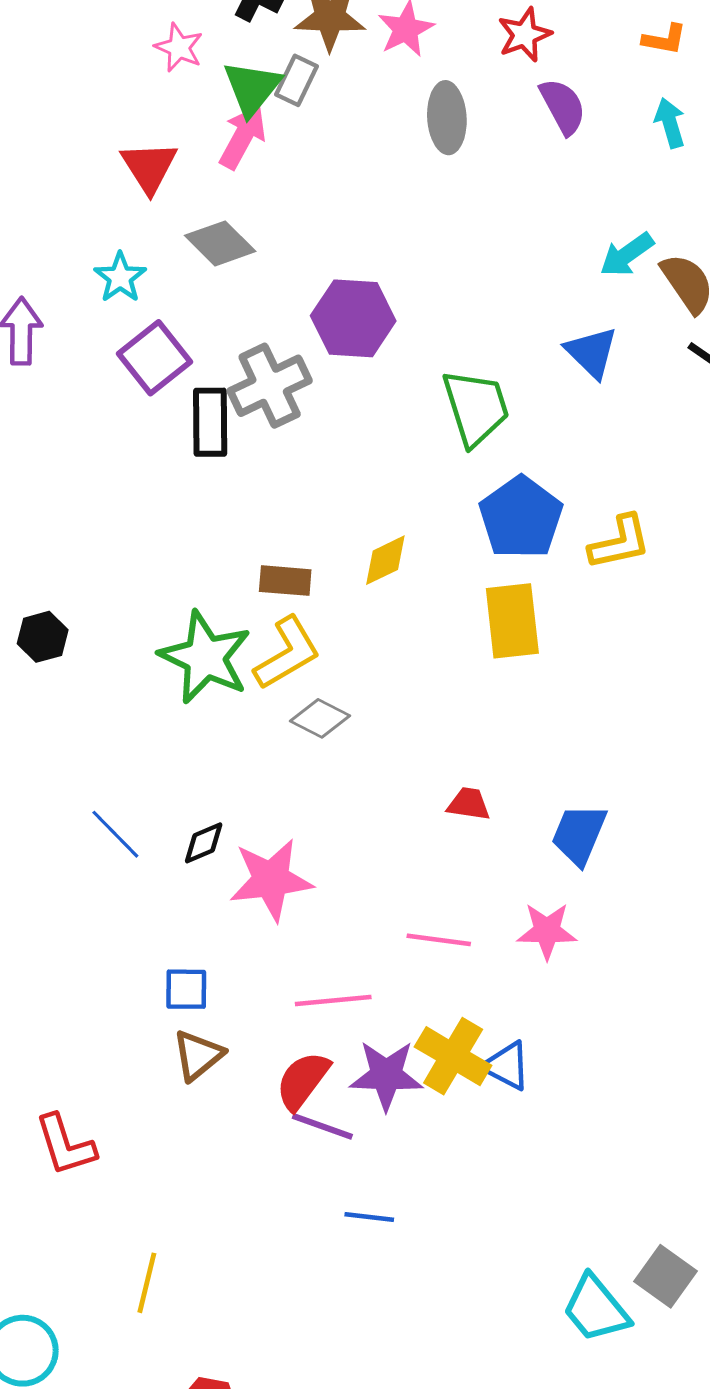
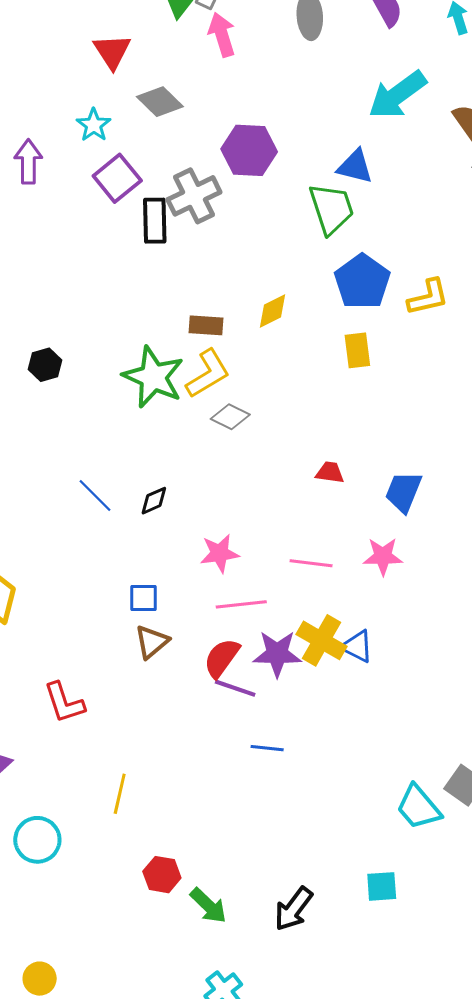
pink arrow: (243, 137) -> (222, 35), moved, turned -45
cyan arrow: (627, 255) -> (397, 95), moved, size x1.6
blue triangle: (592, 352) -> (355, 167), moved, turned -30
yellow rectangle: (512, 621) -> (357, 350), size x0.7
pink star: (271, 880) -> (220, 553), moved, size x0.7

